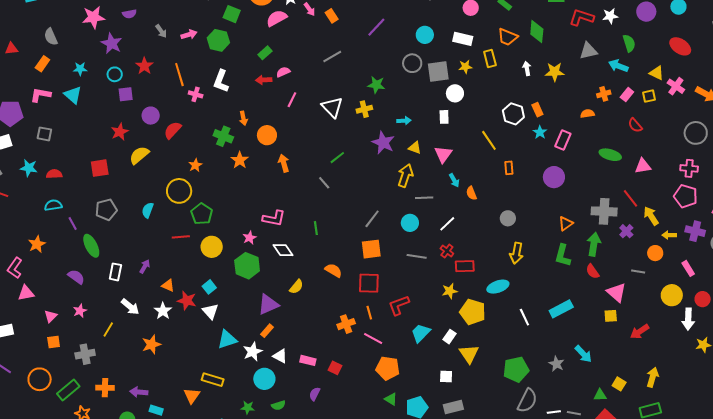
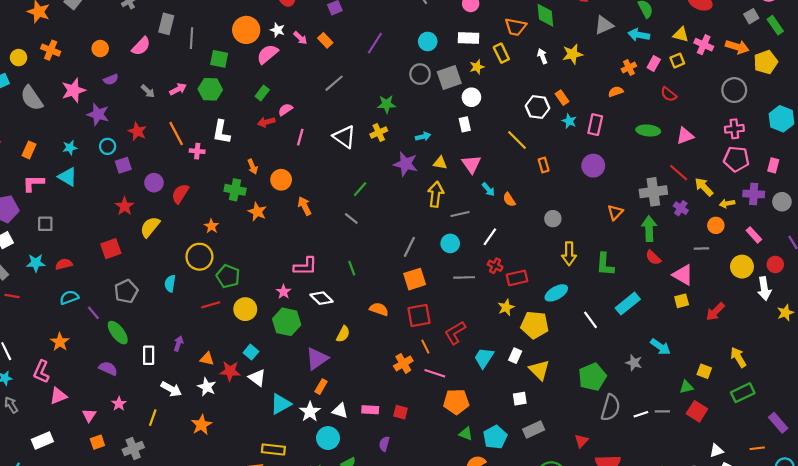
gray semicircle: (51, 37) -> (32, 98), moved, size x1.4
green L-shape: (563, 255) -> (605, 264), moved
yellow arrow: (653, 377) -> (738, 357), turned -36

